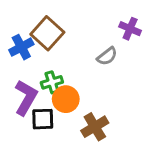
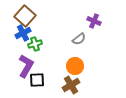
brown square: (47, 33) -> (25, 16), moved
green cross: (52, 82) -> (35, 44), moved
orange circle: (66, 99) -> (75, 66), moved

